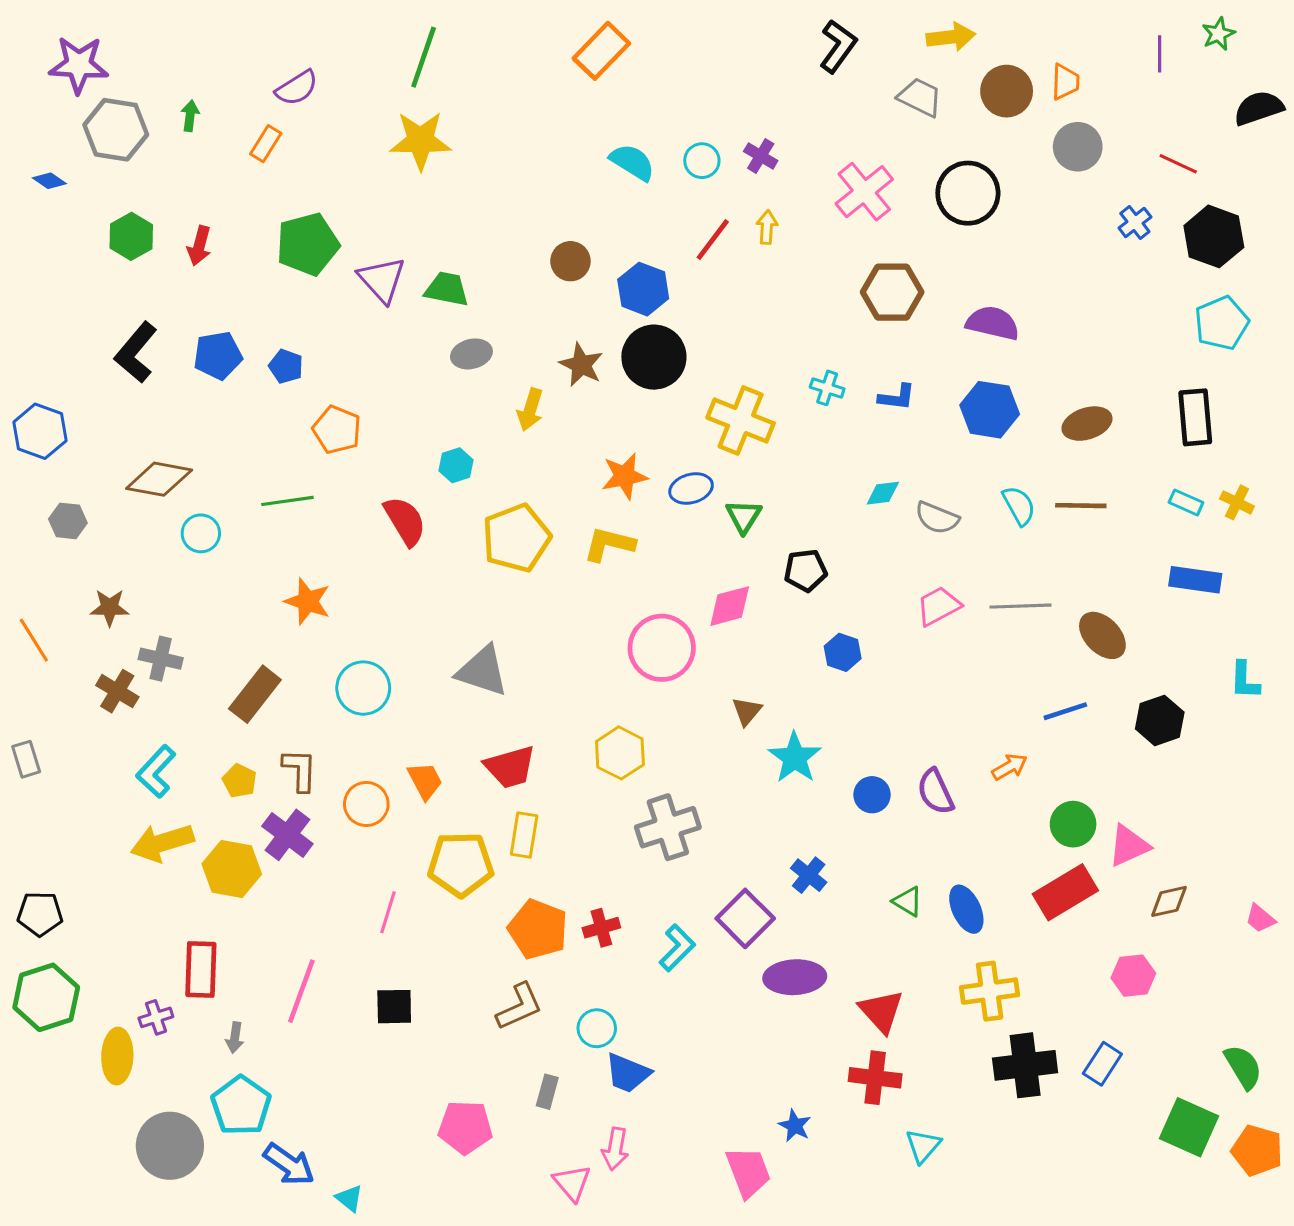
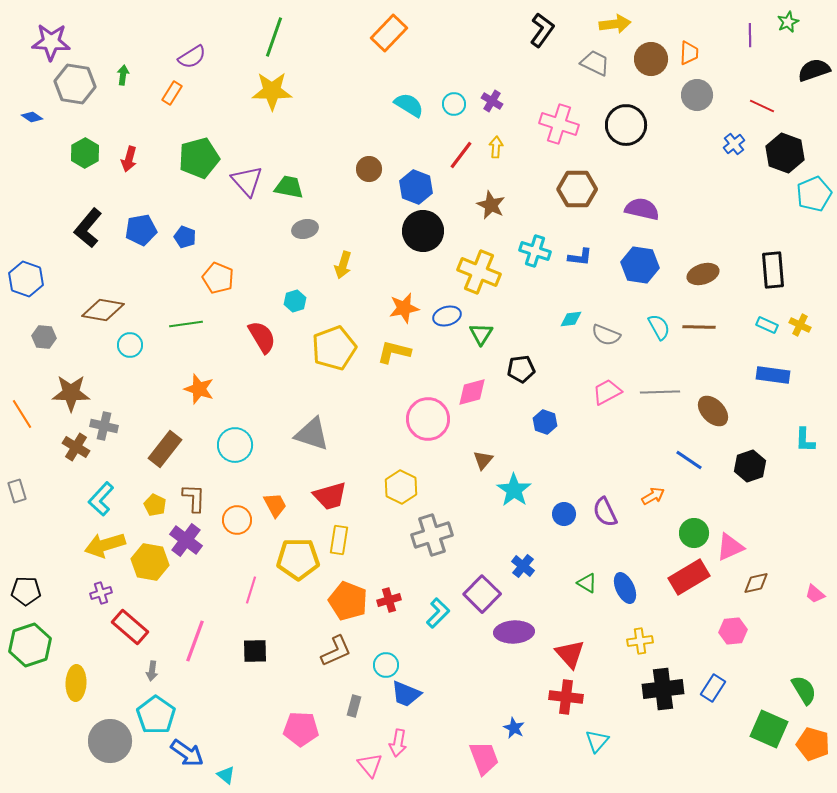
pink cross: (864, 192) -> (559, 124), turned -33
cyan pentagon: (1222, 323) -> (814, 194), moved
brown star: (581, 365) -> (491, 205), moved
cyan cross: (827, 388) -> (535, 251), size x1.4
brown star: (110, 608) -> (71, 393), size x1.5
blue line: (1065, 711) -> (689, 460), turned 52
red rectangle: (201, 969) -> (130, 627), turned -51
yellow cross: (990, 991) -> (640, 641), size x0.7
purple cross: (156, 1017) -> (101, 593), moved

